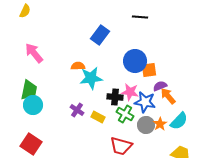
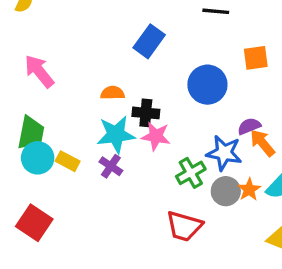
orange square: (149, 70) -> (256, 58), moved
cyan star: (91, 78) -> (116, 135), moved
pink star: (130, 92) -> (156, 136), moved
black cross: (115, 97) -> (146, 113), moved
green cross: (125, 114) -> (191, 173), turned 30
yellow rectangle: (98, 117) -> (68, 161), moved

